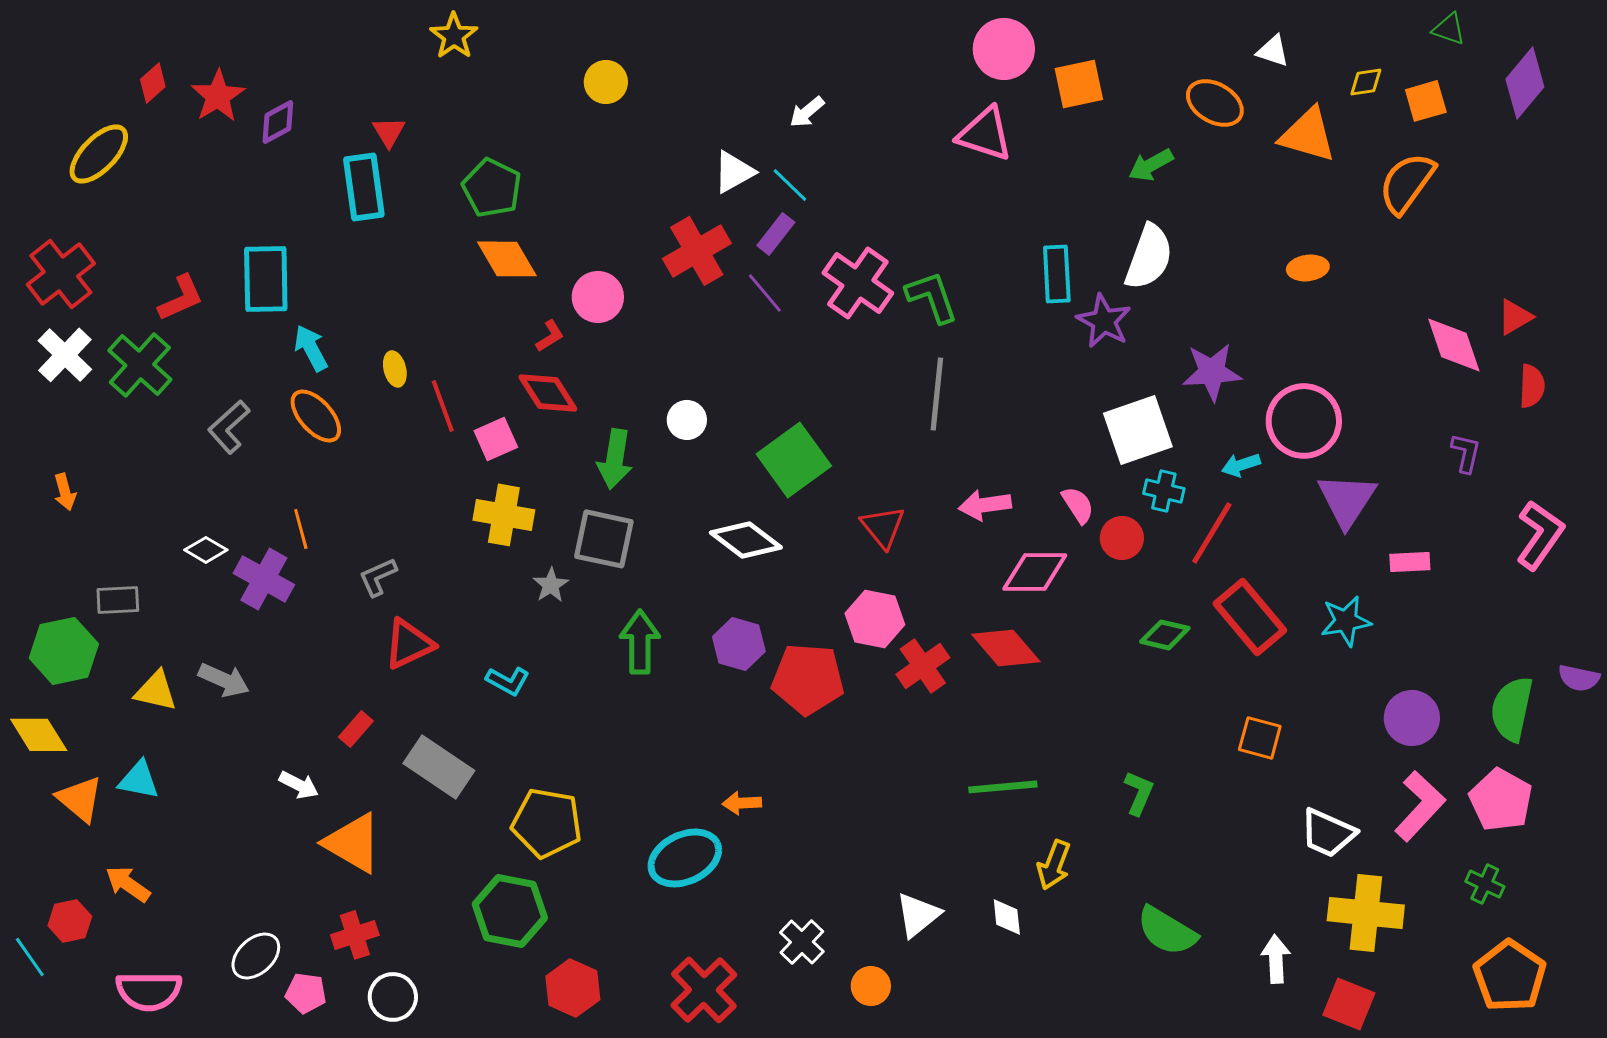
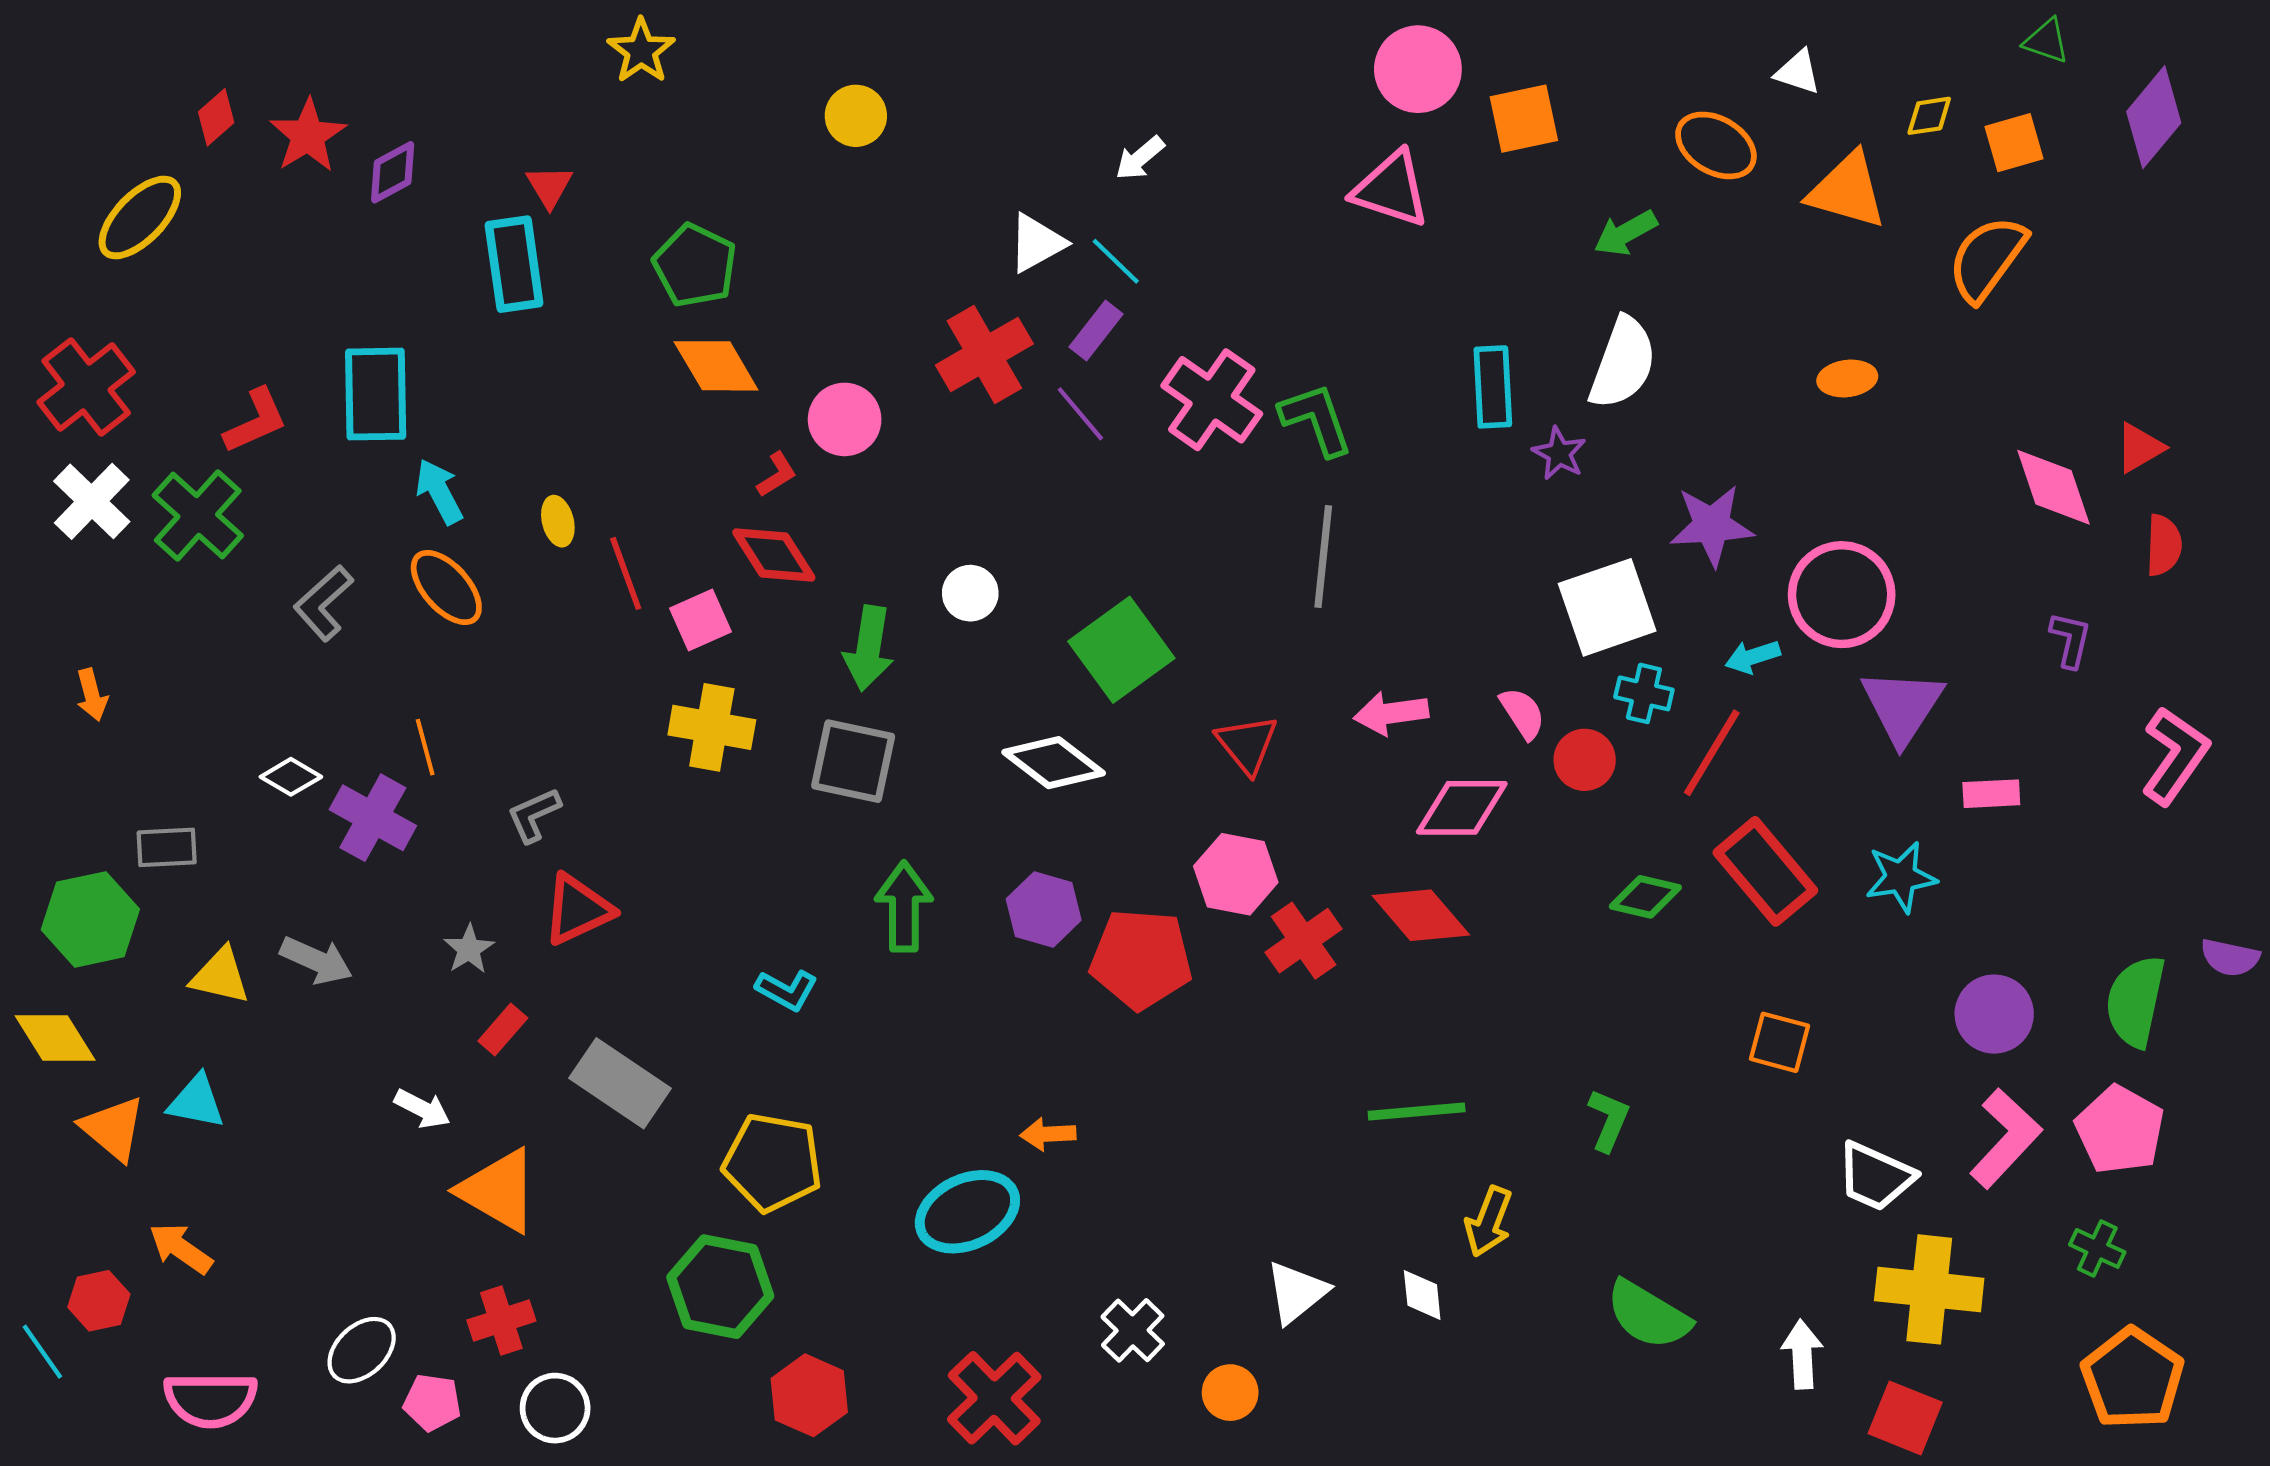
purple star: (1104, 321) -> (1559, 453), size x0.7
gray star: (551, 585) -> (469, 949), moved
cyan L-shape: (508, 681) -> (787, 990), moved

